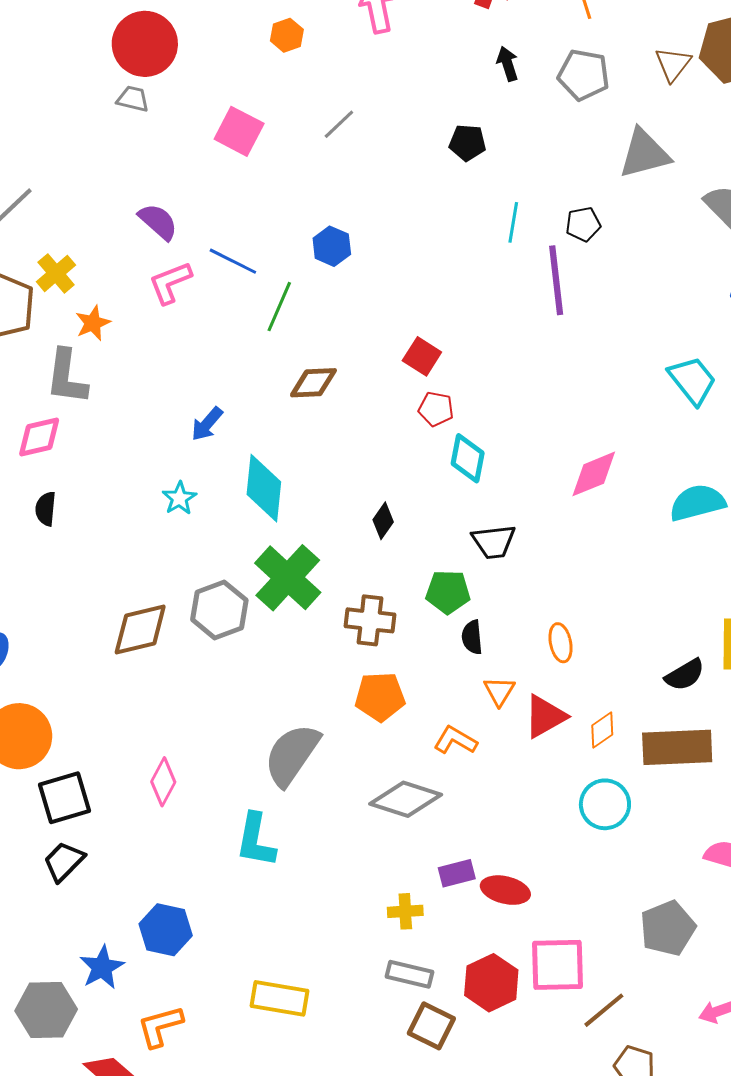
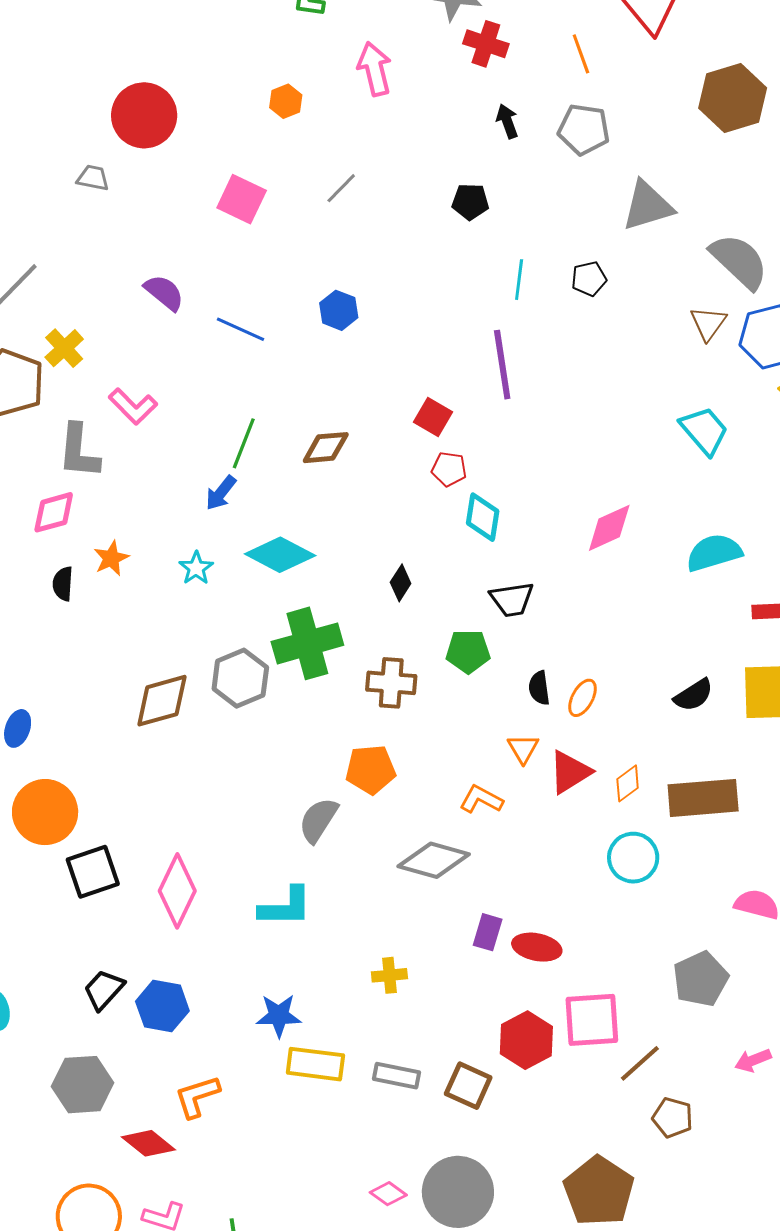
brown triangle: (673, 64) -> (708, 323), moved
gray trapezoid: (133, 99) -> (93, 178), moved
purple line: (556, 280) -> (502, 365), moved
pink L-shape: (170, 283) -> (133, 406), moved, turned -111
green line: (279, 307) -> (244, 443), moved
orange star: (93, 323) -> (111, 558), moved
cyan diamond: (264, 488) -> (280, 555), turned -66
green cross: (288, 578) -> (307, 643), turned 34
black semicircle: (472, 637) -> (539, 688), moved
orange ellipse: (561, 643) -> (582, 698), turned 42
black semicircle: (685, 675) -> (694, 695), moved
orange pentagon: (380, 697) -> (371, 770), moved
gray semicircle: (292, 755) -> (318, 820), size x0.7
pink diamond: (163, 782) -> (177, 891), moved, size x1.5
cyan L-shape: (256, 840) -> (285, 907), turned -98
black trapezoid: (64, 861) -> (104, 990), moved
purple rectangle: (457, 873) -> (488, 932), turned -57
yellow cross: (405, 911) -> (389, 975), moved
blue hexagon: (166, 930) -> (162, 1006), moved
blue star: (102, 967) -> (279, 1016), moved, turned 30
gray rectangle: (410, 974) -> (396, 1076), moved

